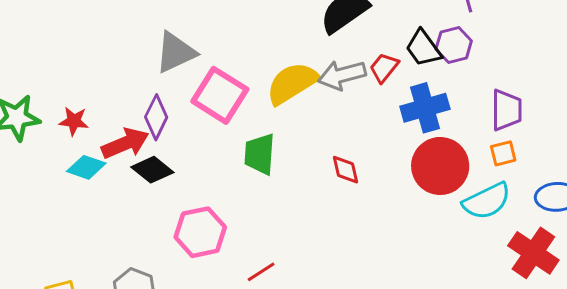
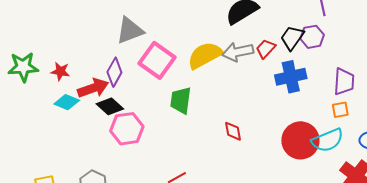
black trapezoid: (423, 48) -> (292, 38), turned 68
red circle: (440, 166) -> (300, 140), moved
red diamond: (346, 170) -> (233, 131), moved
pink hexagon: (200, 232) -> (127, 129), moved

